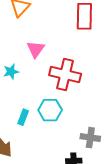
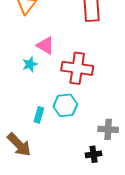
pink triangle: (36, 49) -> (45, 45), turned -30
cyan star: (11, 72) -> (30, 64), moved

